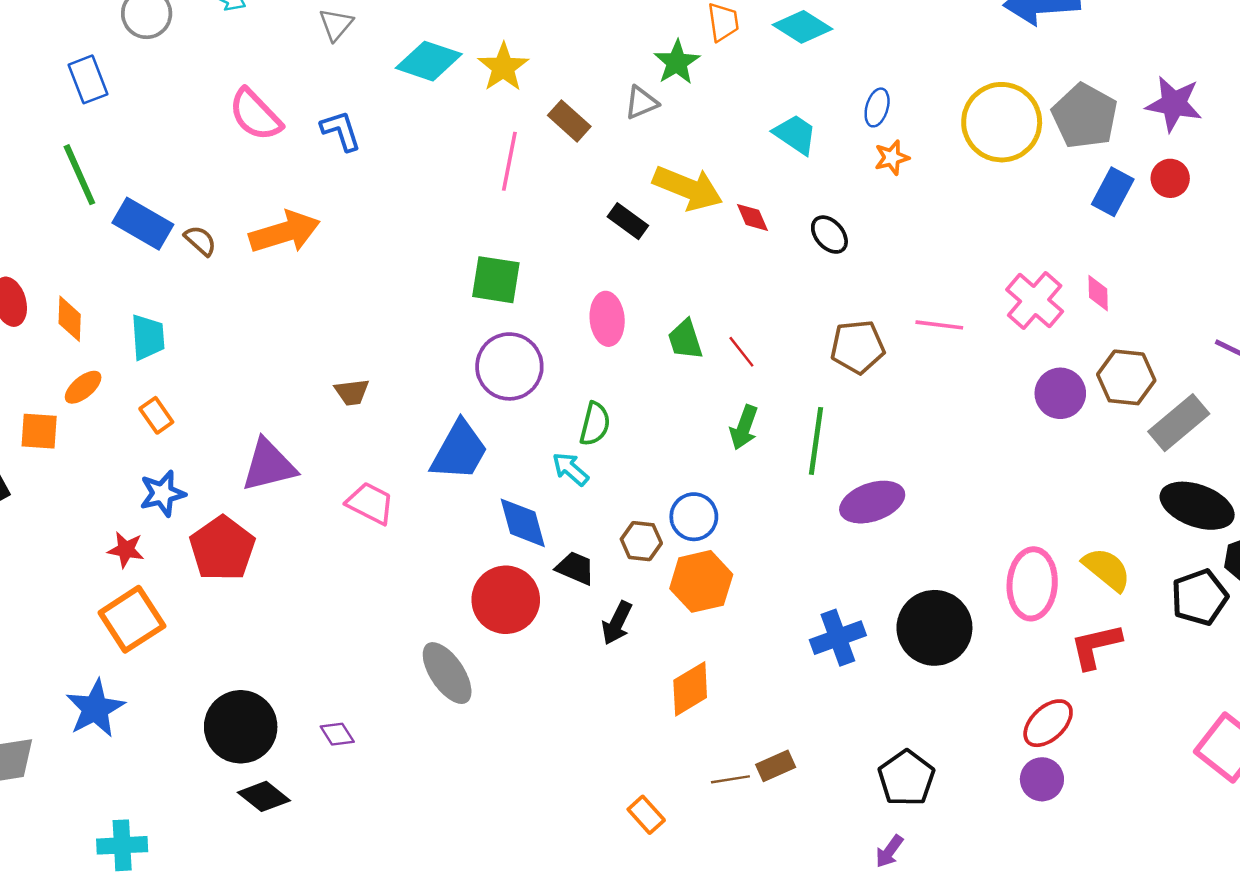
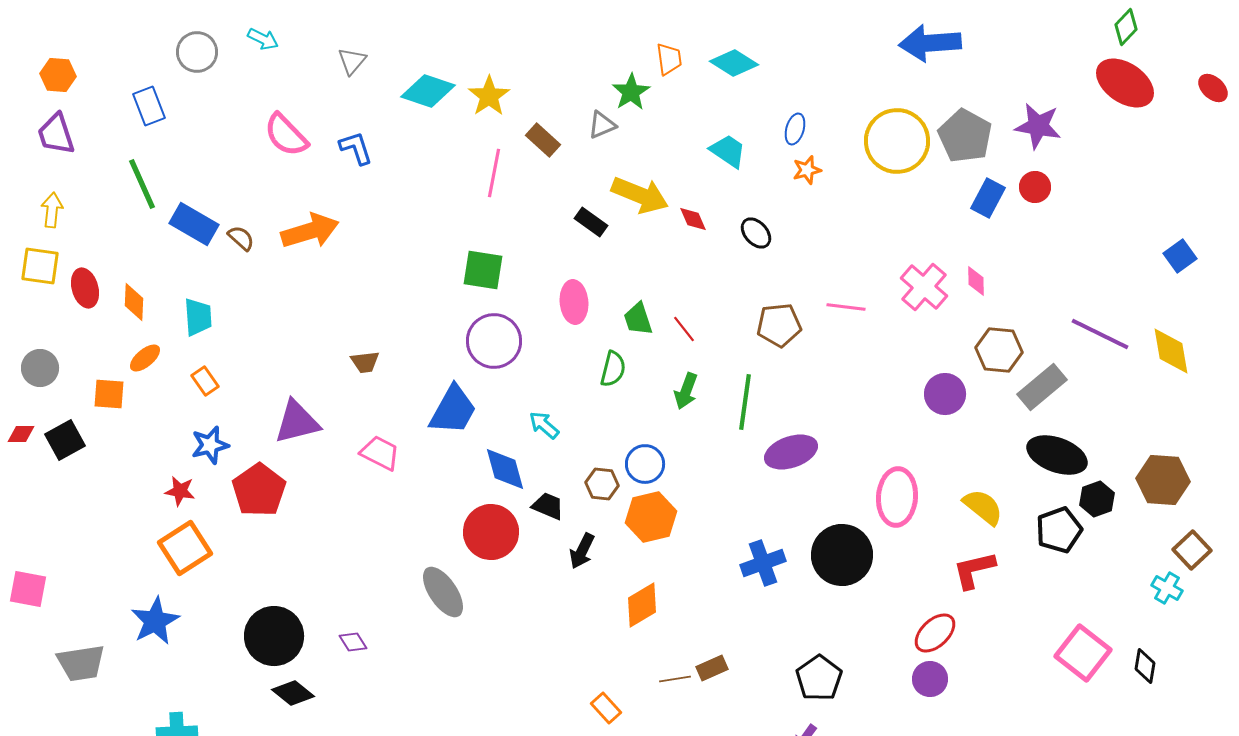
purple circle: (1060, 393) -> (945, 394), moved
green semicircle: (595, 424) -> (613, 369), moved
pink ellipse: (1032, 584) -> (897, 497), moved

